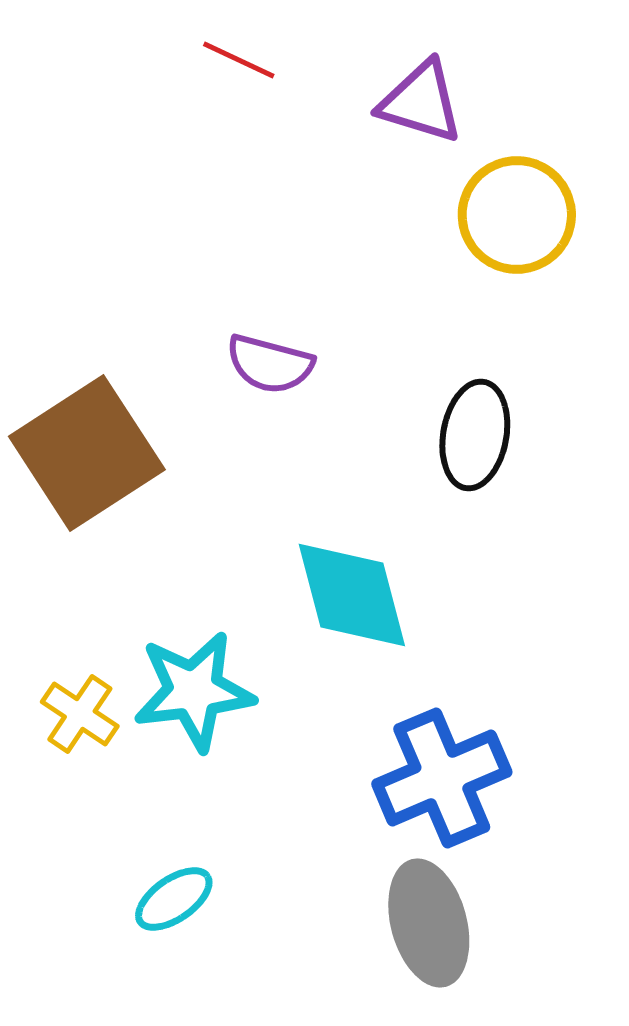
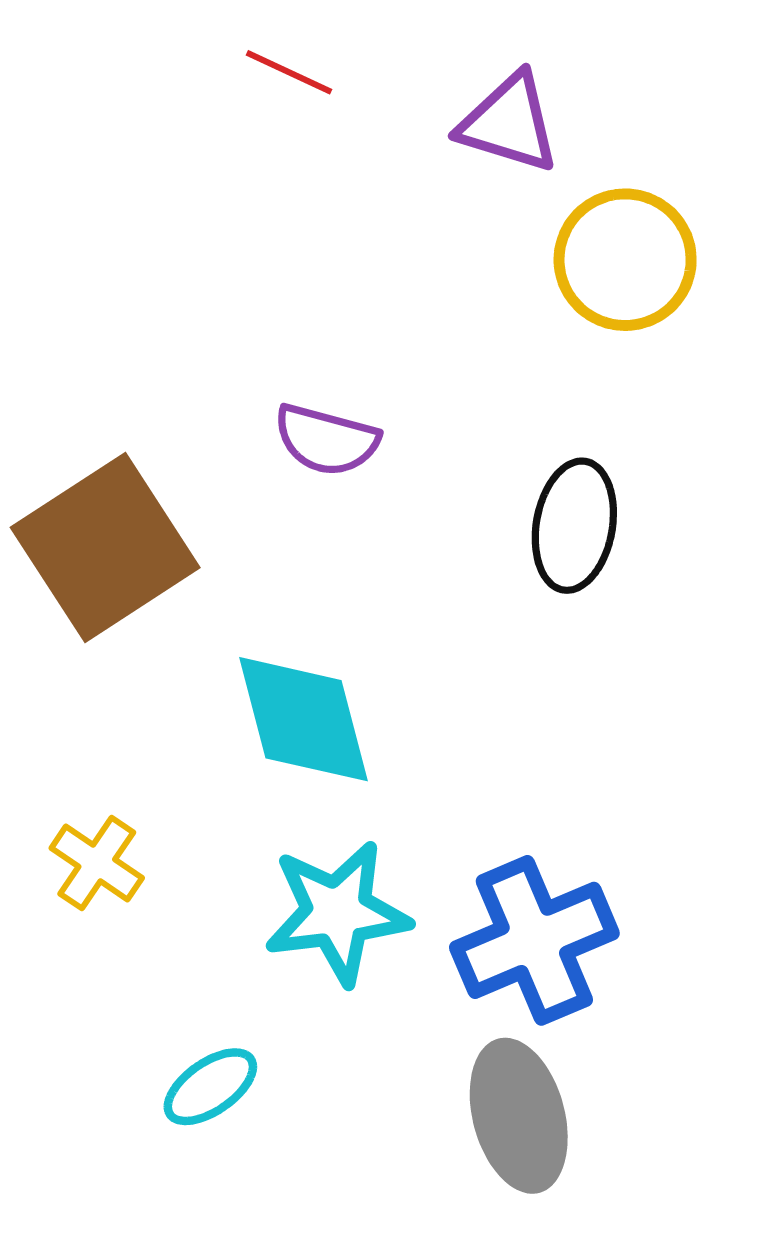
cyan diamond: (352, 595) -> (303, 719), moved
cyan star: (194, 691) -> (337, 913), moved

